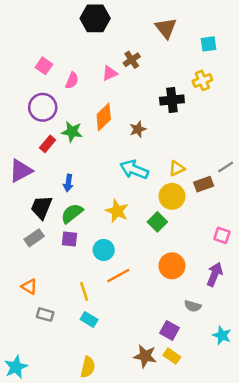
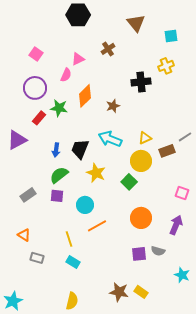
pink triangle: (110, 73) -> (78, 59), moved
pink semicircle: (72, 80) -> (66, 75), moved
black trapezoid: (41, 207) -> (80, 149), moved
purple square: (169, 330) -> (139, 254), moved, turned -35

